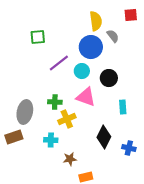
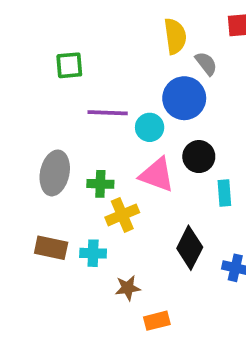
blue circle: (91, 47) -> (184, 98), moved
purple line: (59, 63) -> (108, 113), turned 40
black circle: (109, 78) -> (199, 157), moved
gray ellipse: (25, 112) -> (55, 173), moved
brown rectangle: (14, 137) -> (51, 248), moved, turned 30

